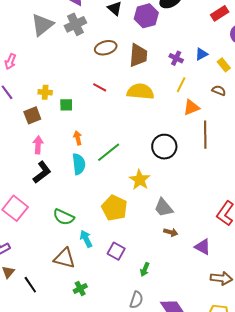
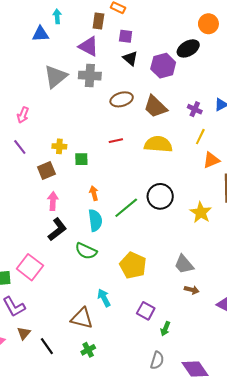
gray cross: (75, 24) -> (90, 76), turned 30
brown trapezoid: (138, 55) -> (155, 107), turned 130
red line: (100, 87) -> (116, 141), turned -40
black circle: (164, 147) -> (160, 196), moved
yellow star: (140, 180) -> (201, 212), moved
green semicircle: (64, 217) -> (86, 251), moved
purple square: (116, 251) -> (146, 311), moved
green cross: (80, 289) -> (88, 350), moved

